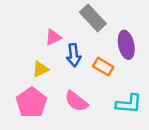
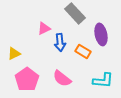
yellow triangle: (40, 69) -> (14, 53), moved

